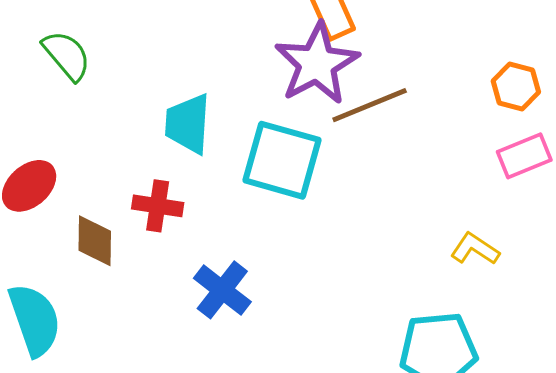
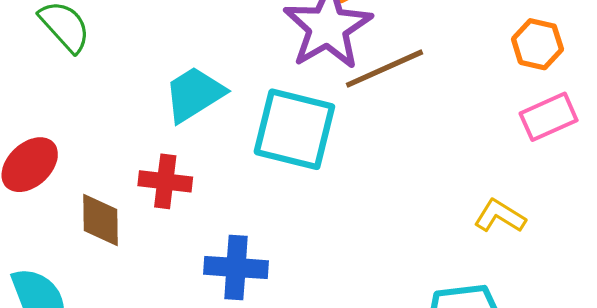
cyan trapezoid: (188, 124) -> (194, 94), turned 56
blue cross: (222, 290) -> (236, 268), turned -32

